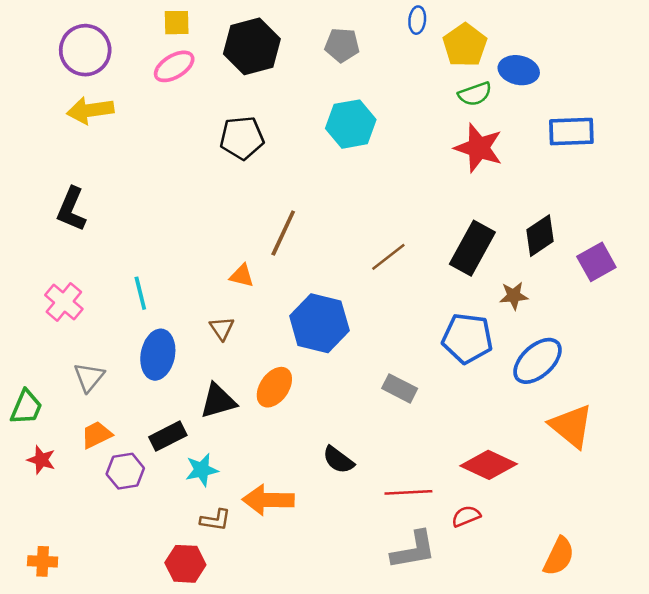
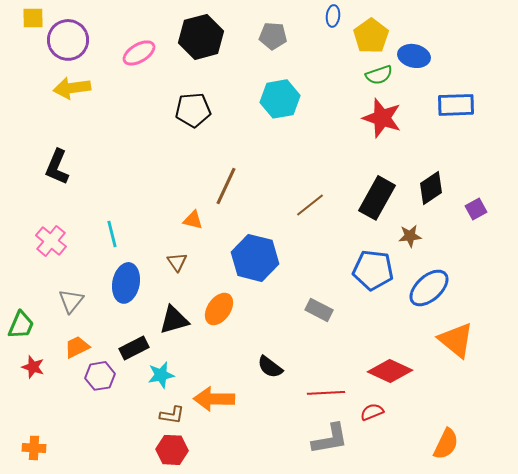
yellow square: (177, 23) -> (33, 18), moved
purple square: (596, 262) -> (476, 209), size x0.7
red hexagon: (185, 564) -> (172, 450), moved

